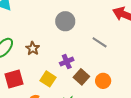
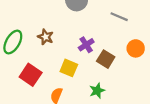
red square: (14, 79) -> (31, 75), turned -30
orange circle: (103, 81) -> (136, 48), moved

